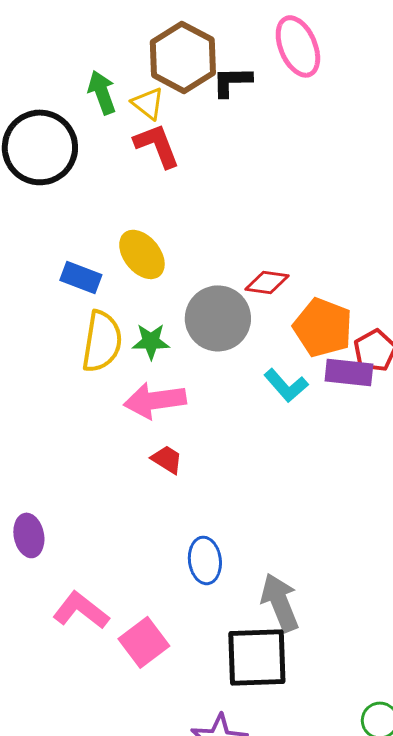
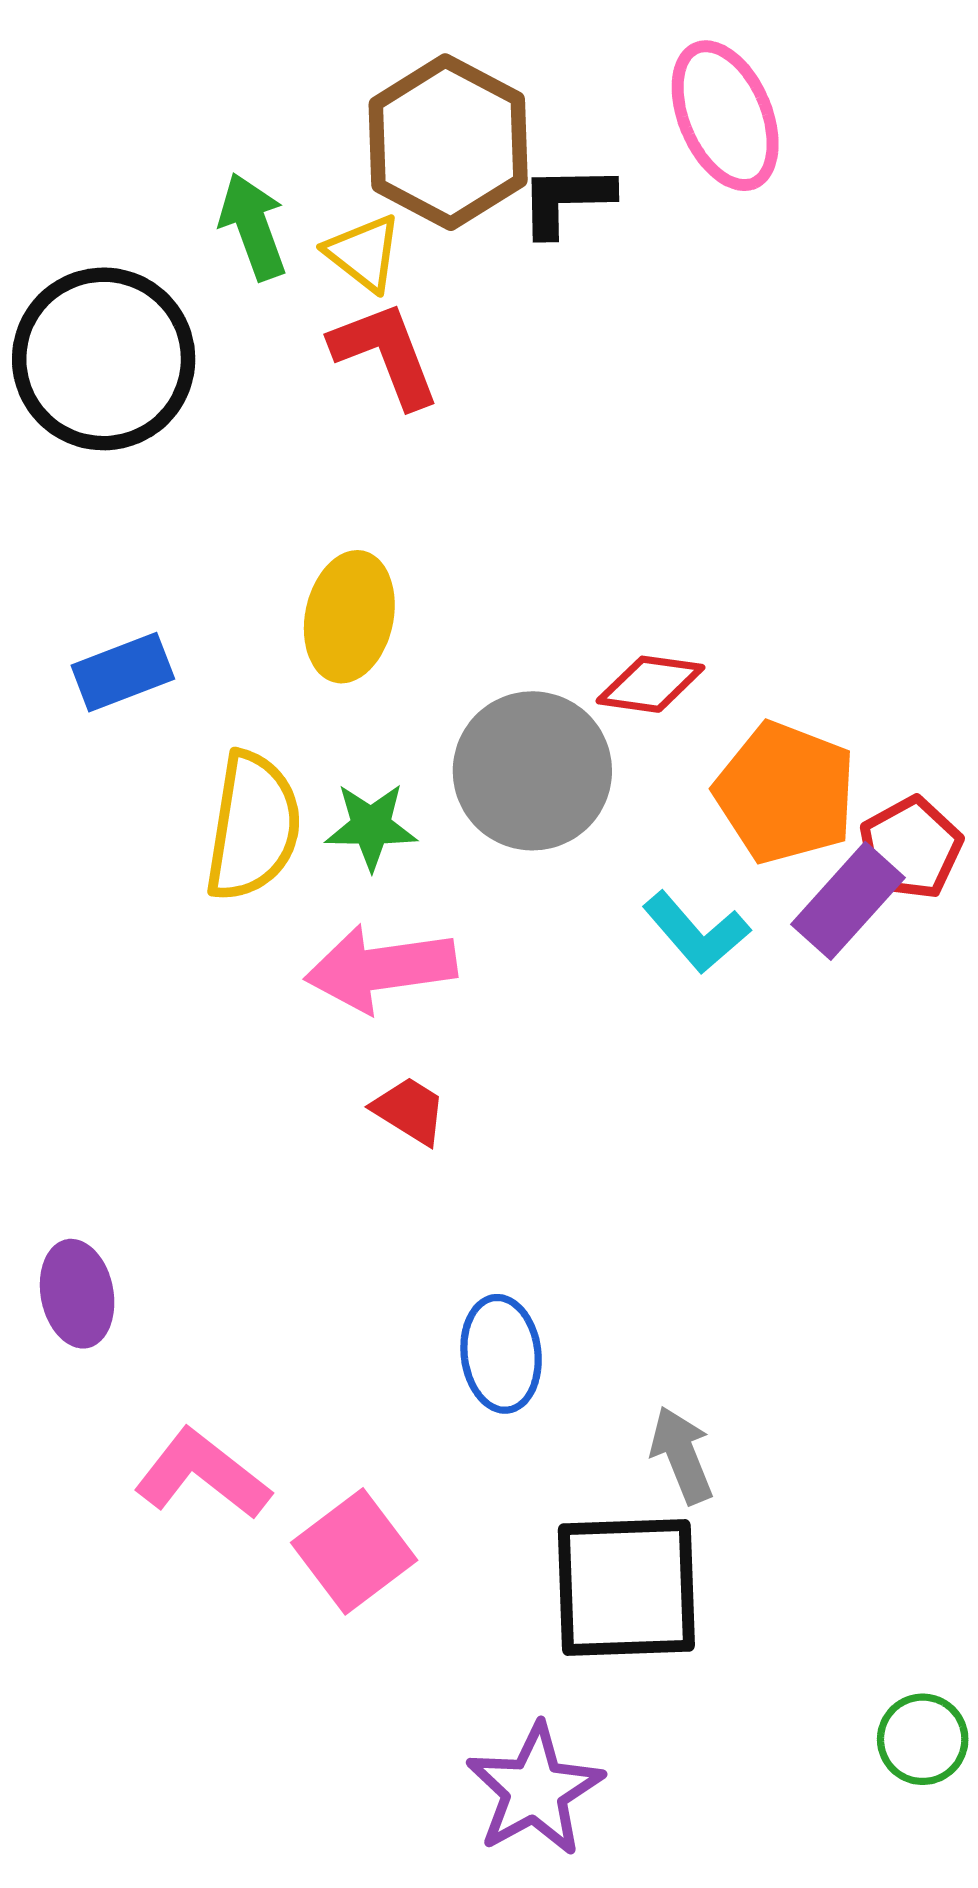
yellow ellipse: (142, 254) -> (349, 617), turned 51
blue rectangle: (81, 277) -> (123, 672), moved, turned -42
purple rectangle: (349, 372) -> (848, 901), turned -54
gray arrow: (280, 602) -> (682, 1455), size x0.7

